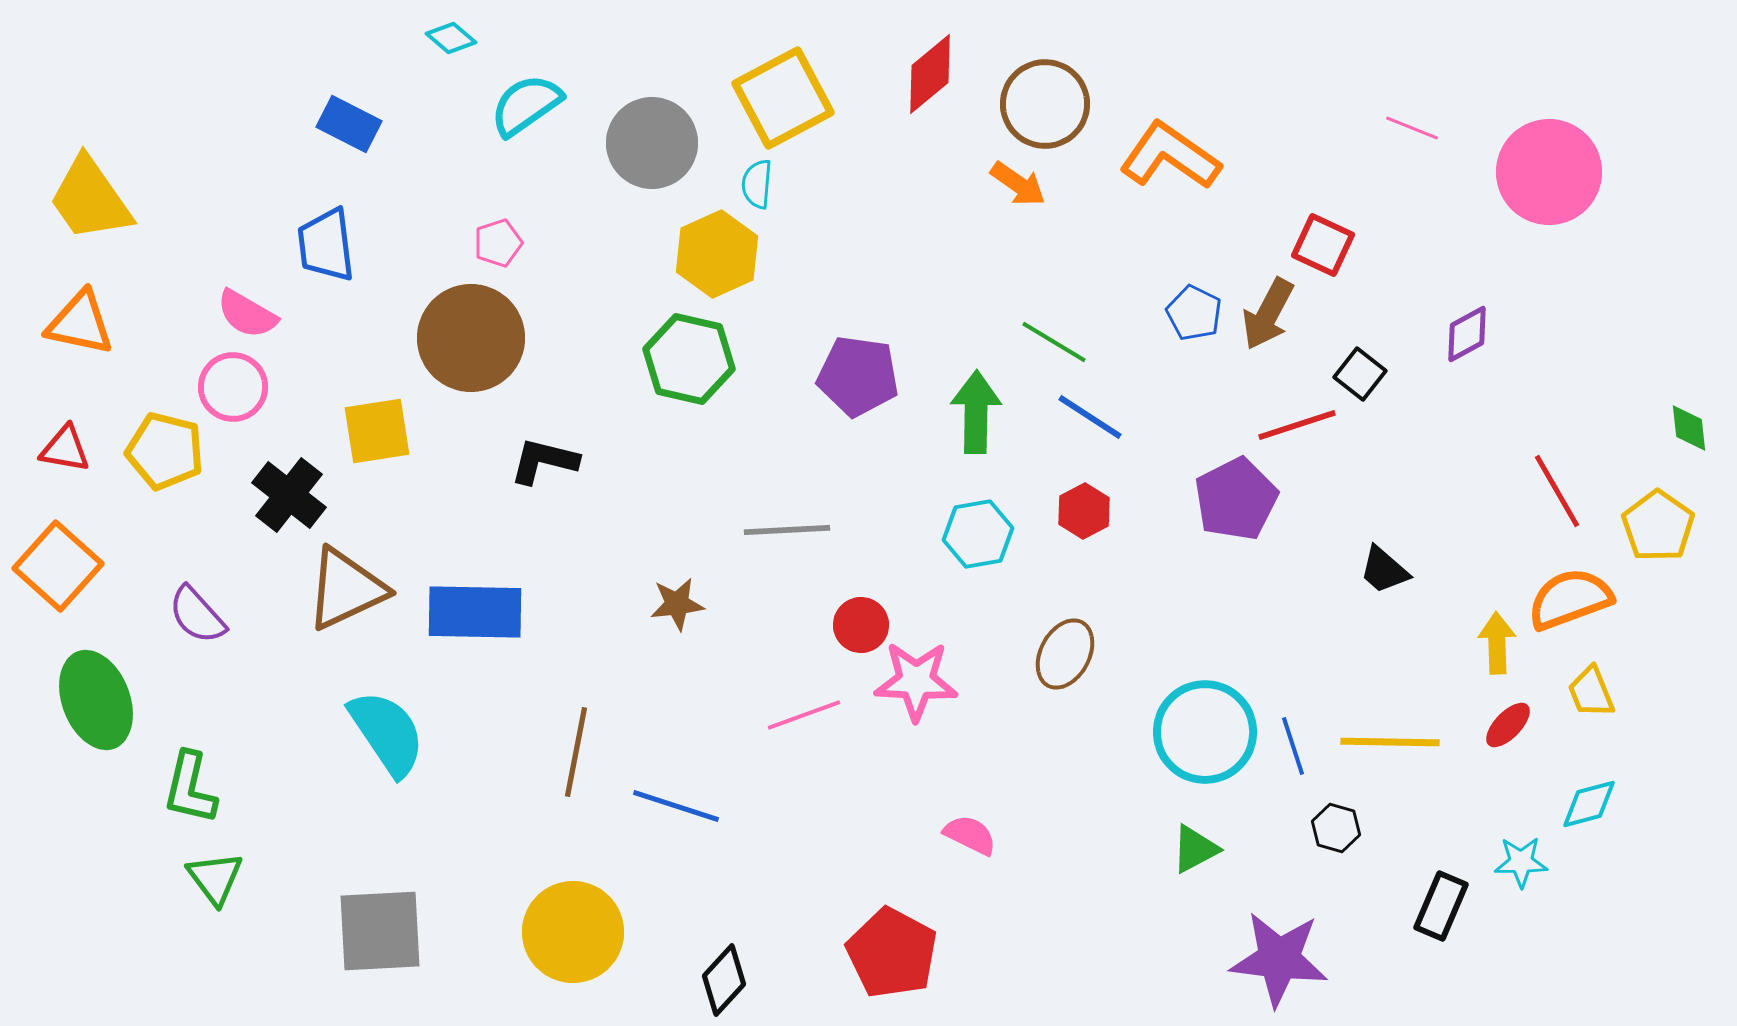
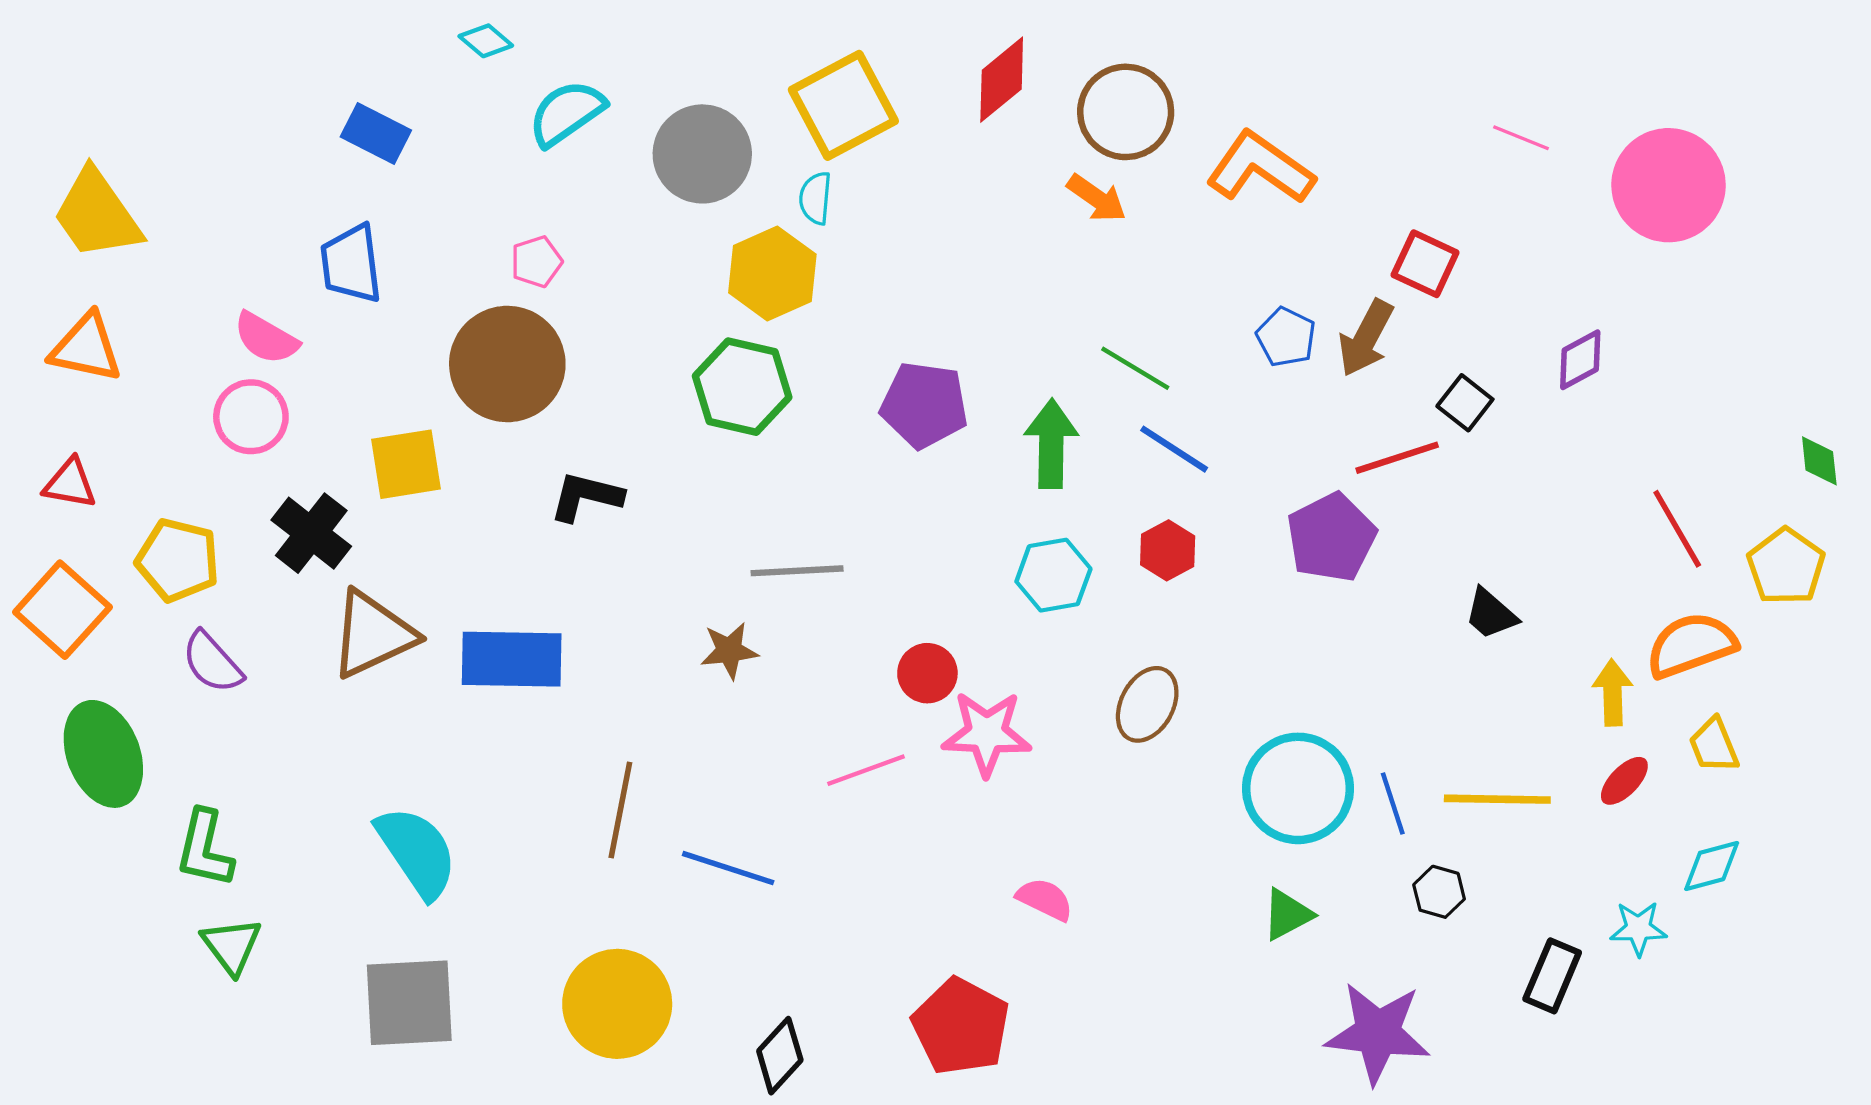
yellow pentagon: (165, 451) -> (178, 560), moved
gray line: (787, 530) -> (797, 571), moved
cyan semicircle: (387, 733) -> (417, 852), moved

